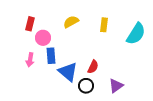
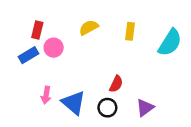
blue rectangle: (51, 56) -> (29, 55), moved, turned 63
pink arrow: (30, 60) -> (46, 95), moved
blue triangle: (68, 72) -> (74, 103), moved

